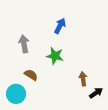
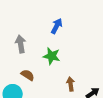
brown arrow: (83, 79) -> (71, 84), moved

